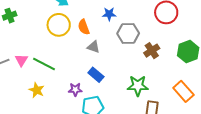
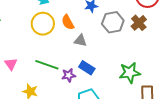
brown cross: (152, 51) -> (139, 23), moved
green line: (44, 64) -> (47, 65), moved
purple star: (75, 89) -> (69, 75), moved

